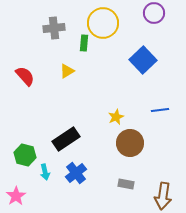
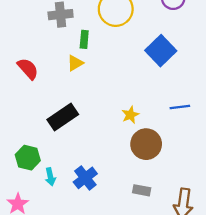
green rectangle: (84, 43) -> (84, 39), moved
black rectangle: (66, 139) -> (63, 117), moved

